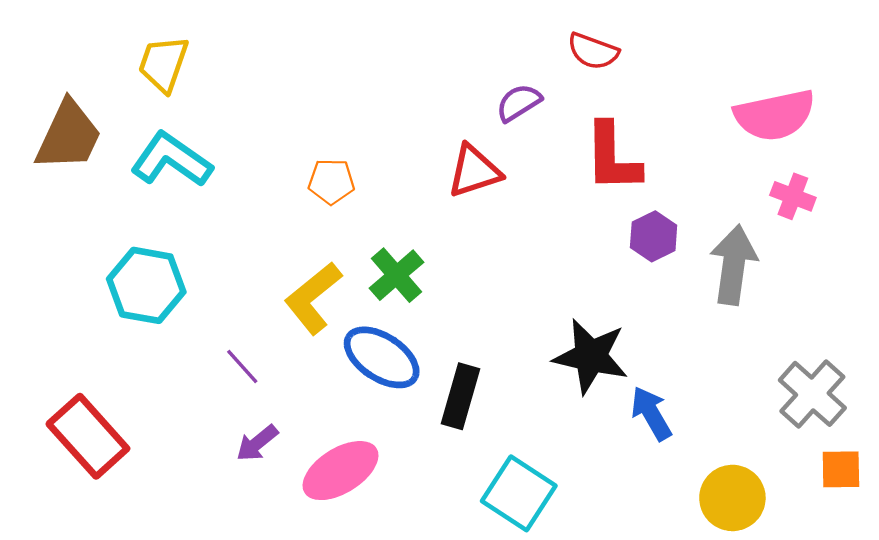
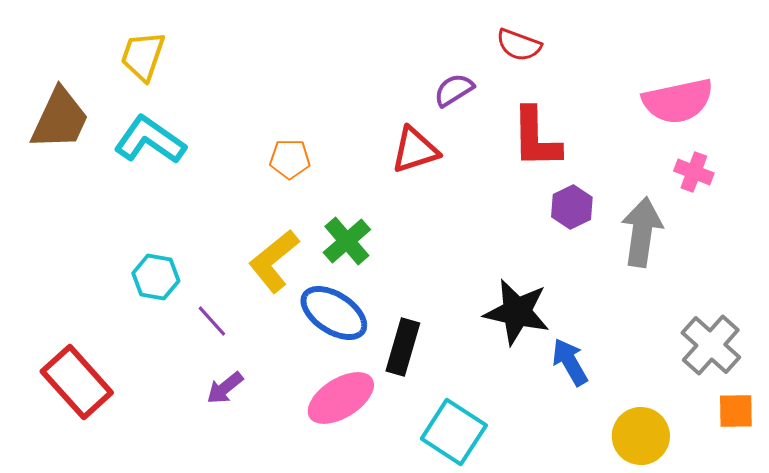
cyan hexagon: (146, 285) -> (156, 277), moved, size x0.7
pink ellipse: (340, 471) -> (341, 398), moved

